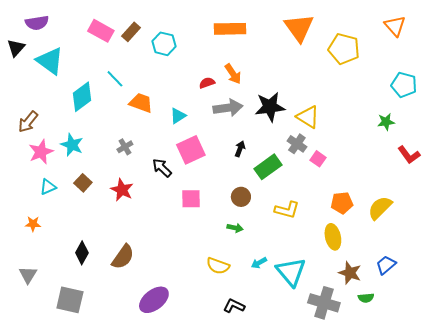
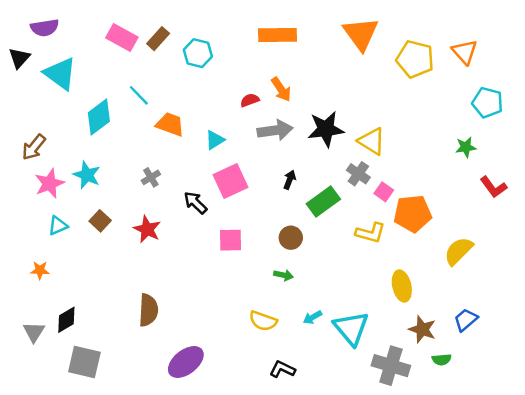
orange triangle: (395, 26) -> (465, 52), moved
orange pentagon: (342, 203) -> (413, 214), moved, size x1.4
yellow L-shape: (287, 210) -> (370, 233), moved
black diamond: (82, 253) -> (66, 320), moved, turned 30
brown semicircle: (123, 257) -> (148, 310), turned -32

